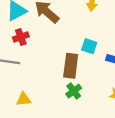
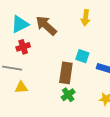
yellow triangle: (24, 99) -> (21, 87), moved

